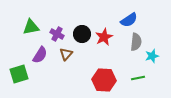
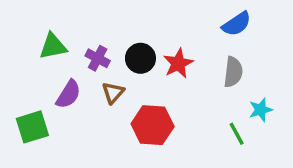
blue semicircle: (129, 20) -> (237, 24), moved
cyan star: (152, 56) -> (261, 110), moved
green line: (138, 78) -> (237, 134), turned 72
red hexagon: (104, 80) -> (153, 125), moved

